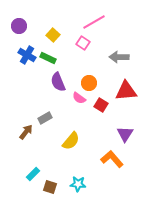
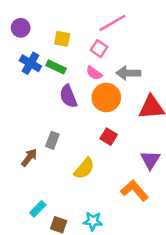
yellow square: (53, 35) -> (62, 39), turned -32
gray arrow: (119, 57) -> (128, 73), moved
orange circle: (89, 83) -> (106, 98), size x1.5
pink semicircle: (79, 98) -> (94, 73), moved
red square: (101, 105) -> (109, 137), moved
gray rectangle: (45, 118) -> (52, 140), turned -40

